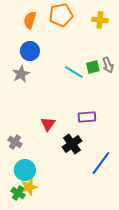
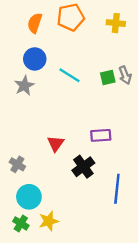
cyan line: (74, 72) -> (69, 75), moved
blue line: (101, 163) -> (117, 189), turned -30
yellow star: (29, 187) -> (49, 221), moved

